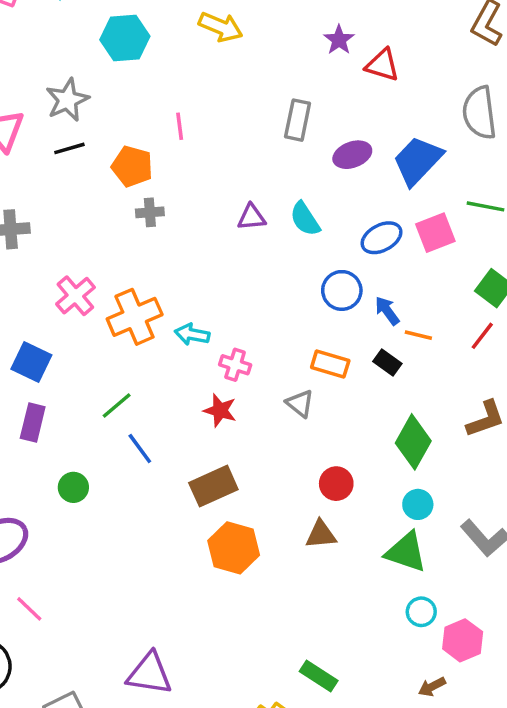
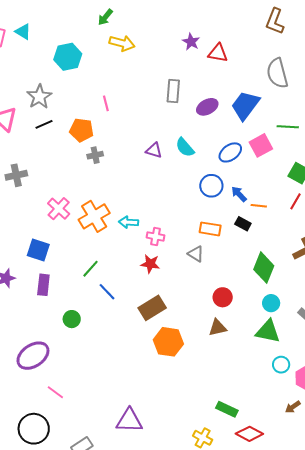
purple triangle: (252, 217) -> (154, 150), turned 30

